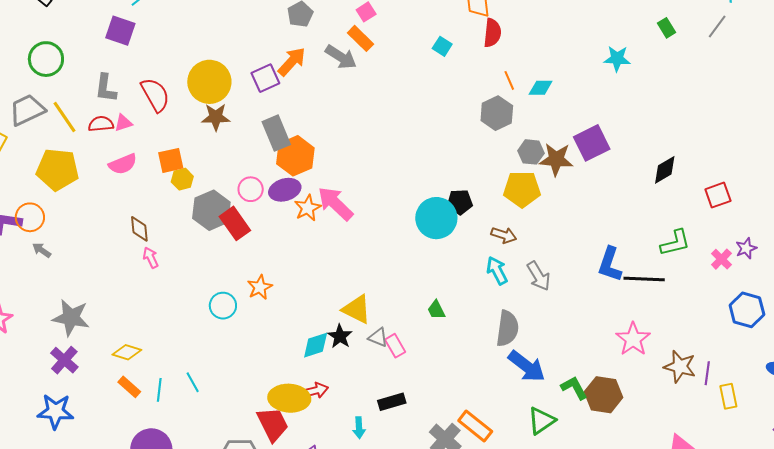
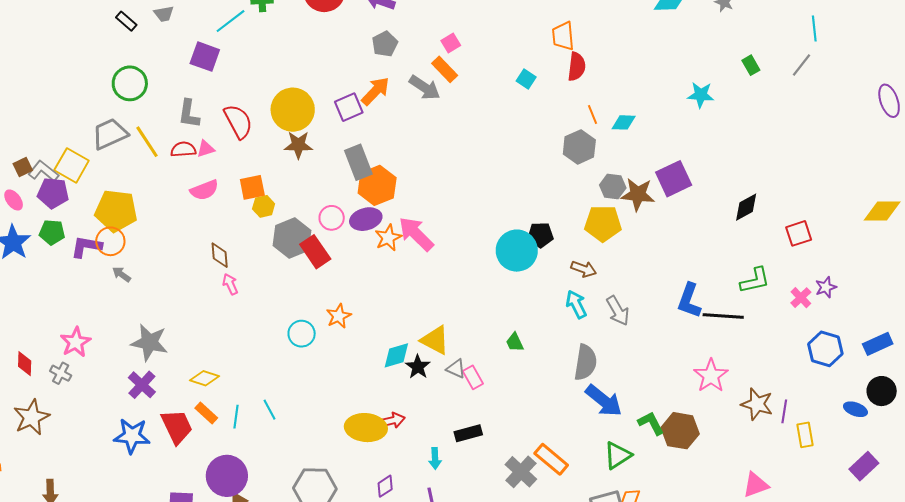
yellow pentagon: (57, 170) -> (116, 211), moved
cyan diamond: (316, 345) -> (396, 355), moved
red trapezoid: (273, 424) -> (177, 427), moved

